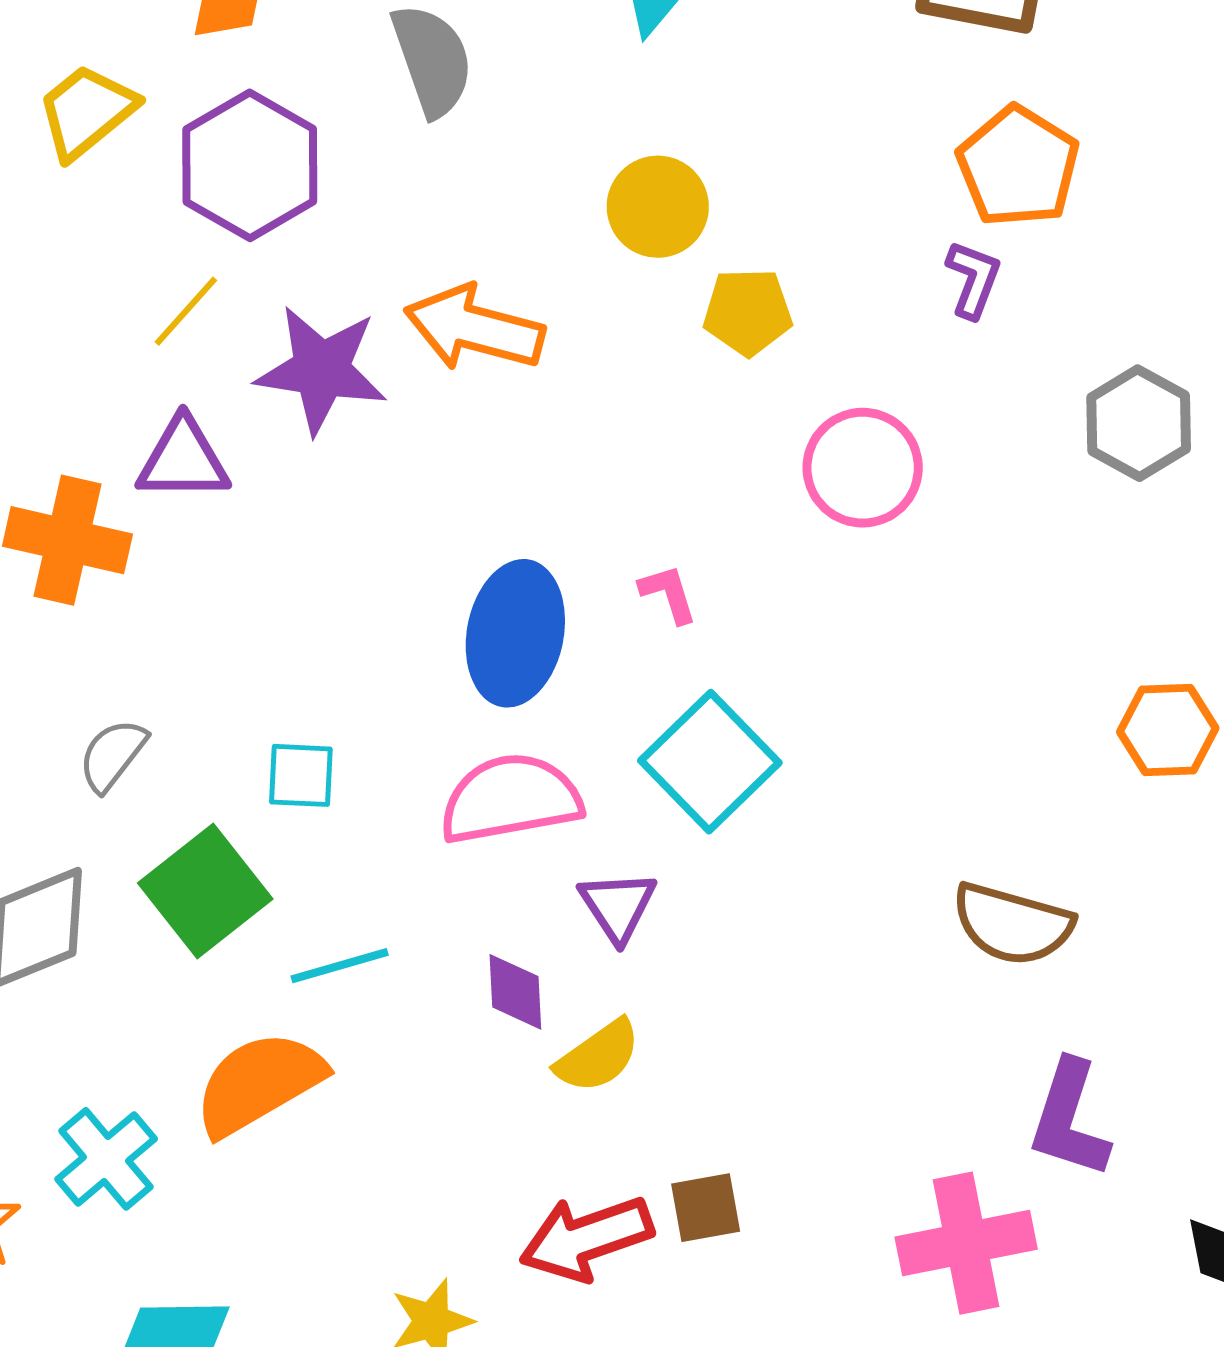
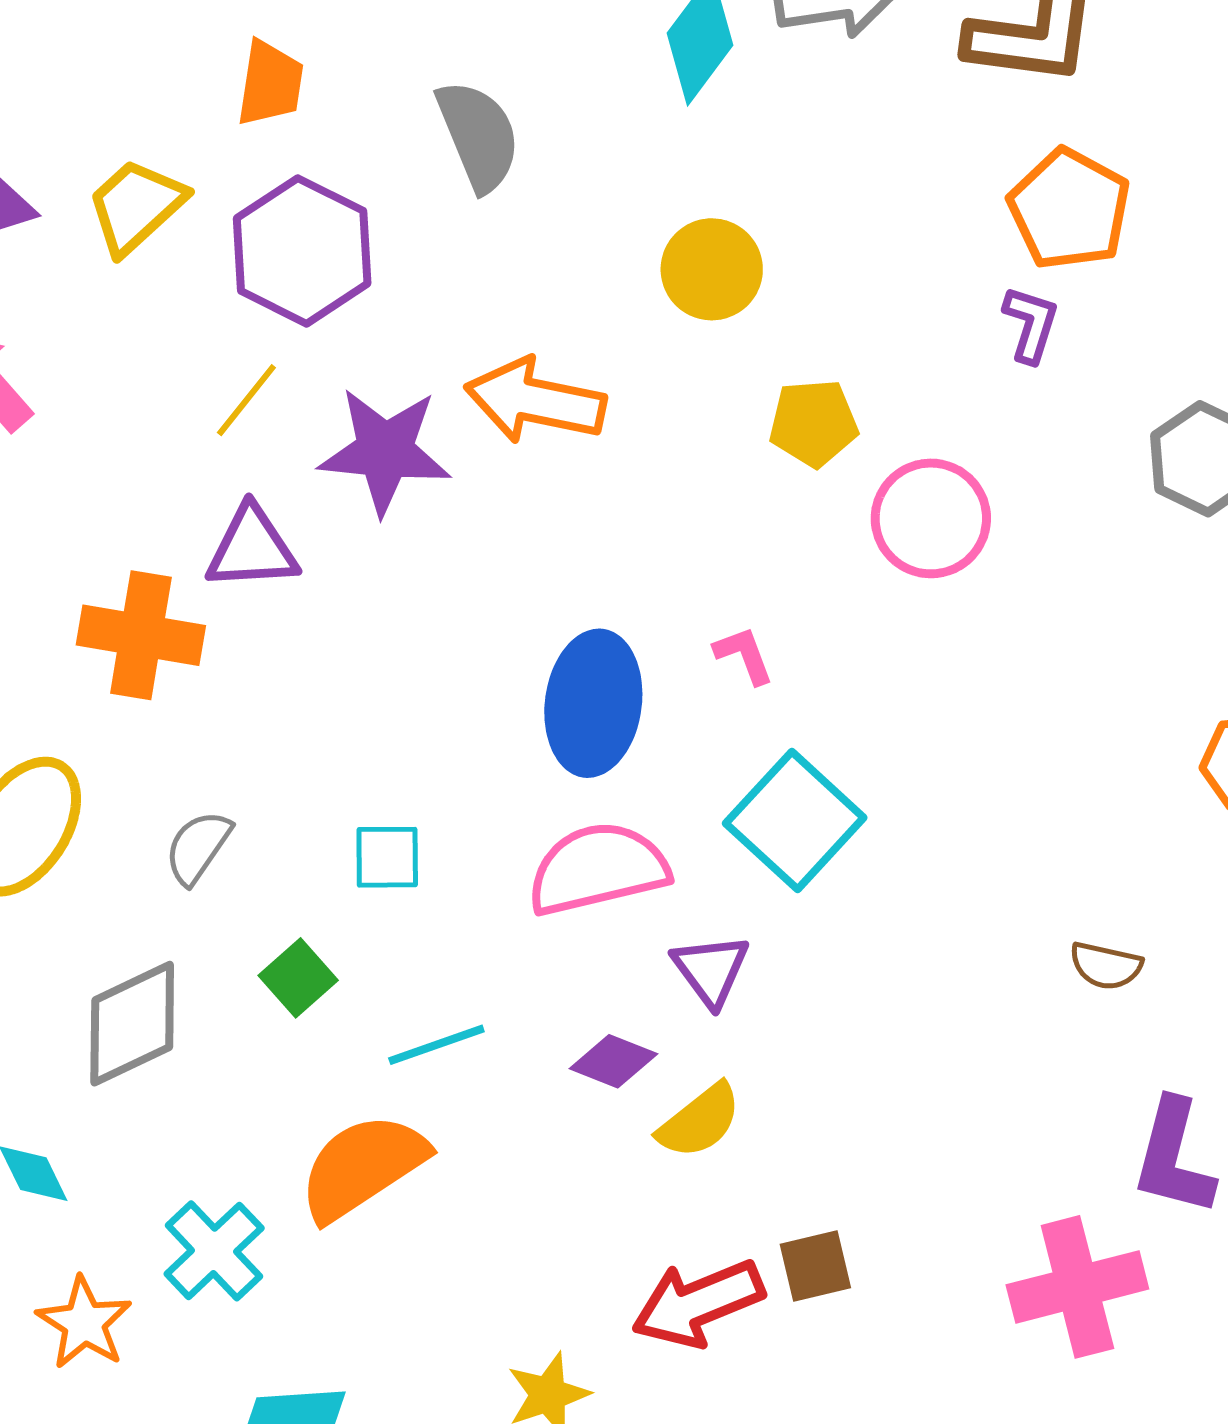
yellow pentagon: (748, 312) -> (813, 423), moved
green square: (205, 891) -> (298, 978), size x0.6
brown semicircle: (1012, 924) -> (1106, 966), size x0.6
purple diamond: (515, 992) -> (613, 1061), turned -62

